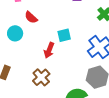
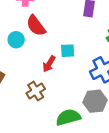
red semicircle: (31, 17) -> (36, 26), size x1.5

